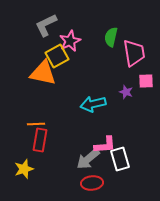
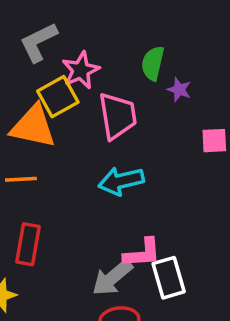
pink trapezoid: (134, 53) -> (118, 116), moved
purple star: (126, 92) -> (179, 90), moved
orange line: (36, 124) -> (21, 179), moved

